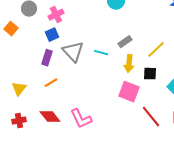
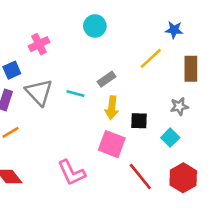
pink cross: (56, 15) -> (39, 44), moved
yellow line: (156, 50) -> (151, 58), moved
pink L-shape: (81, 119) -> (72, 173), moved

